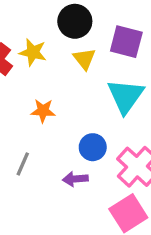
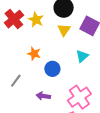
cyan triangle: (125, 96) -> (82, 56), size x0.6
blue circle: (93, 147) -> (52, 69), moved

